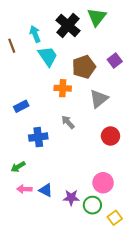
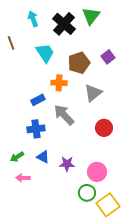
cyan arrow: (35, 34) -> (33, 19), moved
blue rectangle: (21, 106) -> (38, 100), moved
gray arrow: (68, 122) -> (64, 115), size x1.6
blue triangle: (46, 190) -> (43, 157), moved
purple star: (71, 198) -> (67, 164), moved
yellow square: (115, 218) -> (108, 205), size x1.6

